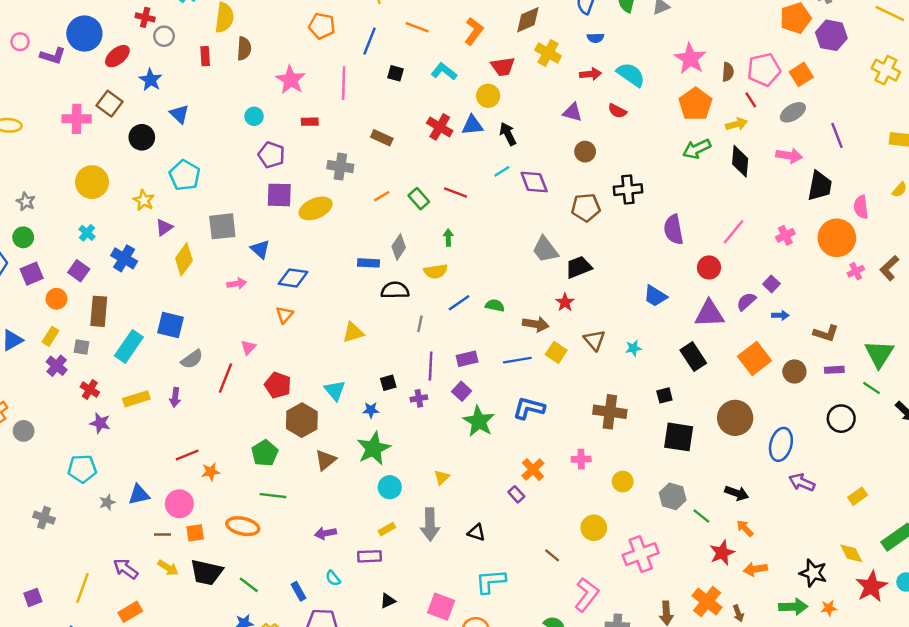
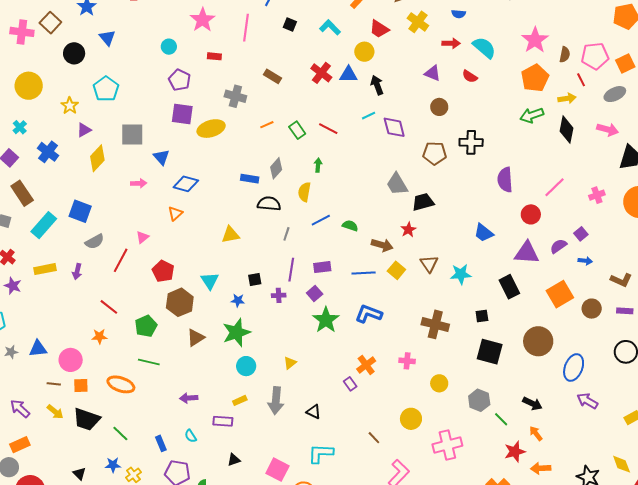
red trapezoid: (503, 67) -> (379, 29), turned 35
yellow semicircle: (436, 271) -> (304, 192), turned 102
brown rectangle: (99, 311) -> (22, 193), turned -45
cyan star: (633, 348) -> (461, 274), size x1.5
red line: (187, 455) -> (109, 307), moved, turned 54

